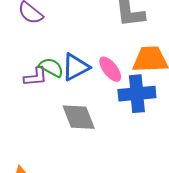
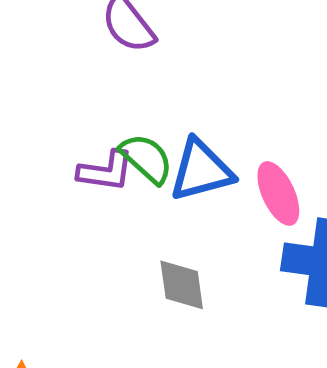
gray diamond: (79, 117) -> (182, 285), size x0.7

